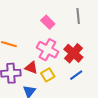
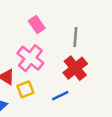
gray line: (78, 16) -> (75, 37), moved
red cross: (73, 53) -> (75, 68), moved

